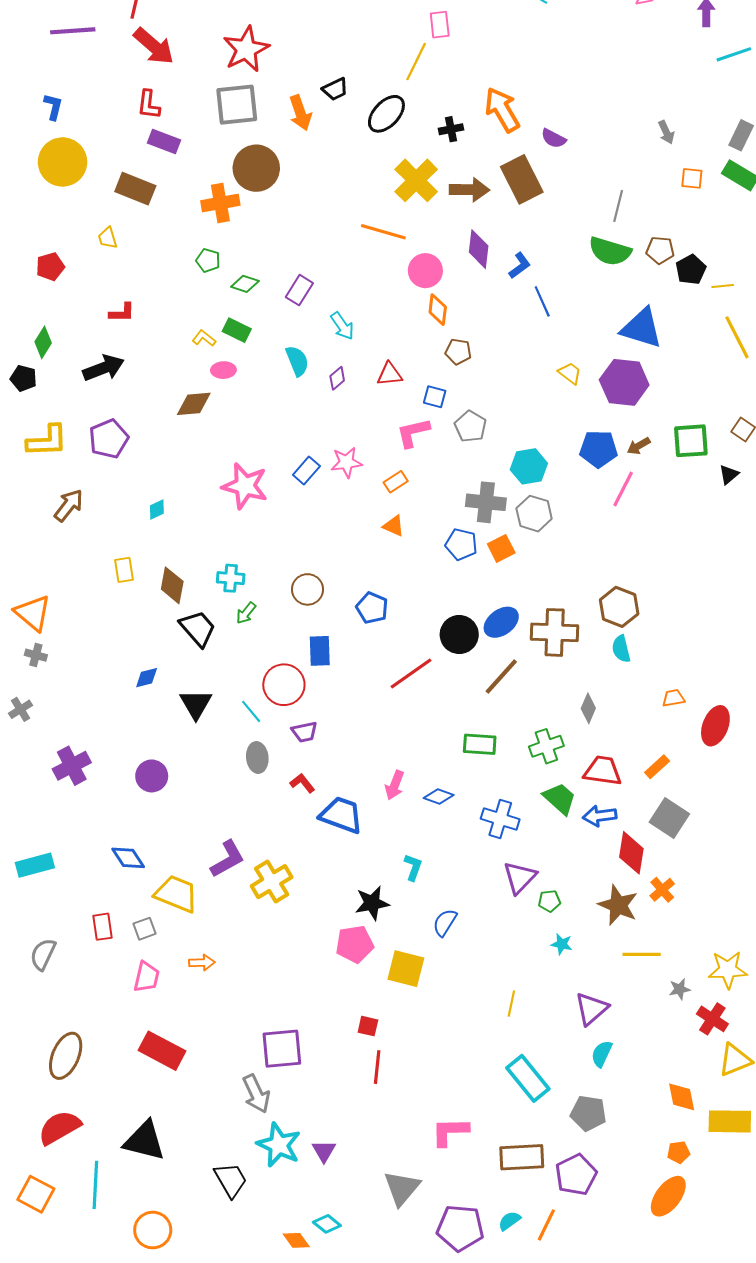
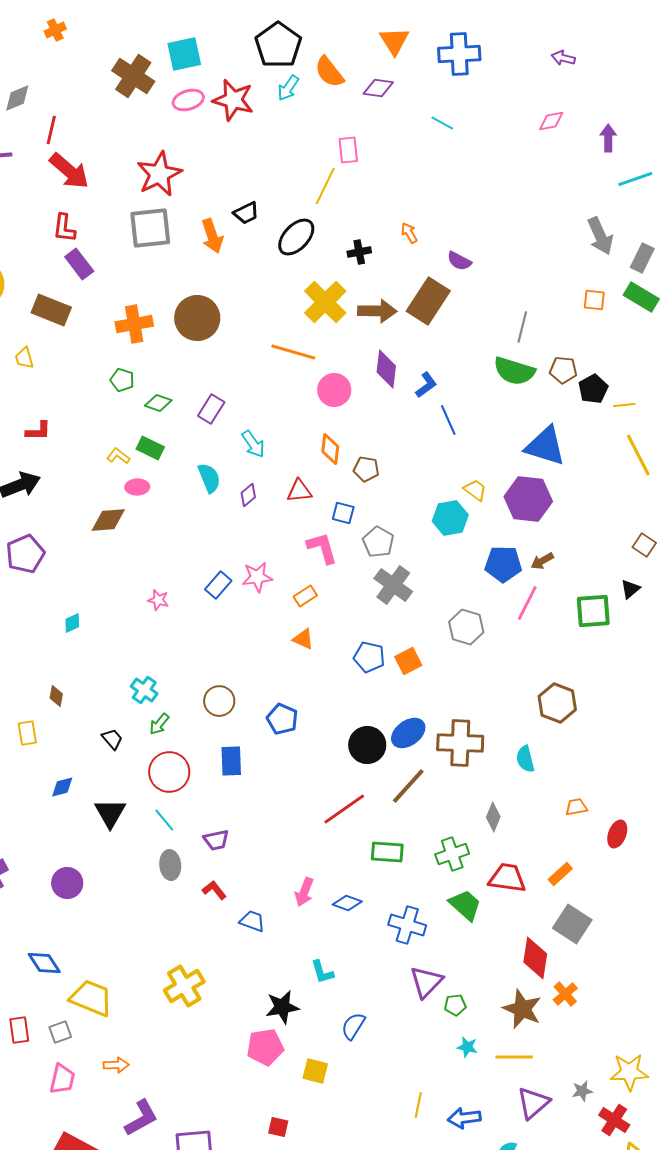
orange arrow: (502, 110) -> (409, 233), size x0.5
gray arrow: (666, 132) -> (600, 236), moved, size x1.6
purple rectangle: (164, 141) -> (79, 264), turned 32
brown circle: (256, 168) -> (197, 318), moved
brown rectangle: (522, 179) -> (428, 301), turned 60
orange diamond: (438, 310) -> (330, 449), moved
pink L-shape: (413, 433) -> (322, 548), turned 87
green square: (691, 441) -> (593, 611), moved
cyan hexagon: (529, 466) -> (450, 518), moved
pink star: (245, 486) -> (158, 600), size x0.5
gray cross: (486, 502) -> (393, 585), moved, turned 30
gray hexagon: (534, 514) -> (466, 627), moved
yellow rectangle: (124, 570) -> (27, 733), moved
cyan cross: (231, 578) -> (144, 690), turned 32
brown diamond: (172, 585) -> (56, 696), moved, size x0.6
brown hexagon: (619, 607) -> (557, 703), moved
black trapezoid: (198, 628) -> (112, 739), size x0.6
red line: (411, 673) -> (344, 809), moved
red circle: (284, 685) -> (169, 772), moved
red ellipse: (715, 726) -> (617, 834), size x0.7
blue trapezoid: (341, 815) -> (252, 921), size x0.6
blue arrow: (600, 816) -> (464, 1118), moved
purple L-shape: (228, 859) -> (141, 1118), moved
cyan L-shape: (413, 867) -> (322, 972), turned 144
yellow line: (642, 954) -> (514, 1057), moved
yellow square: (406, 969) -> (315, 1071), size x0.7
purple triangle: (591, 1009) -> (533, 1103), moved

